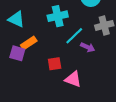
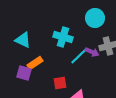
cyan cross: (58, 16) -> (63, 37), turned 30
purple arrow: (88, 47) -> (92, 52), moved

